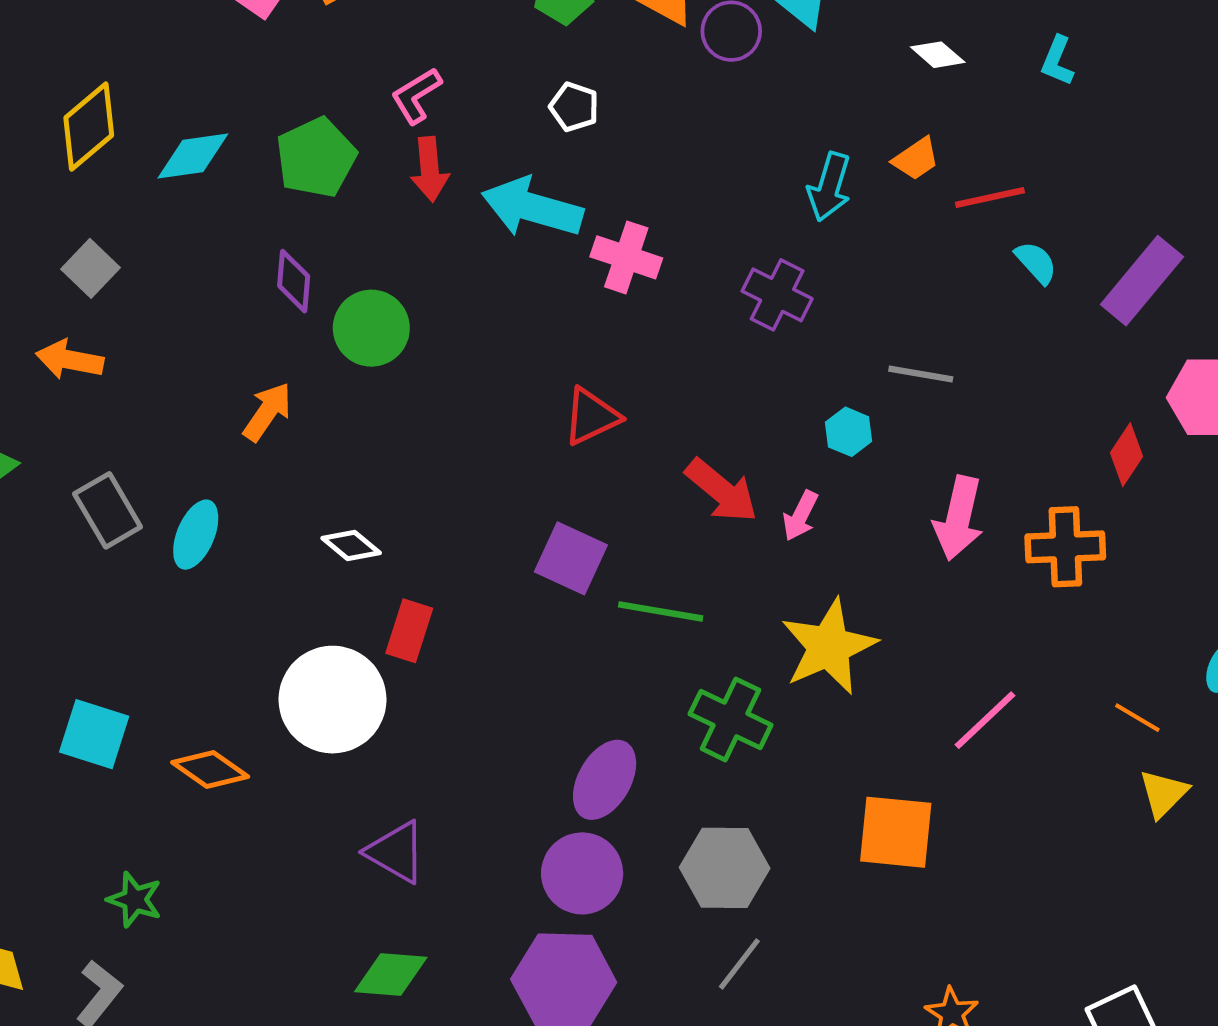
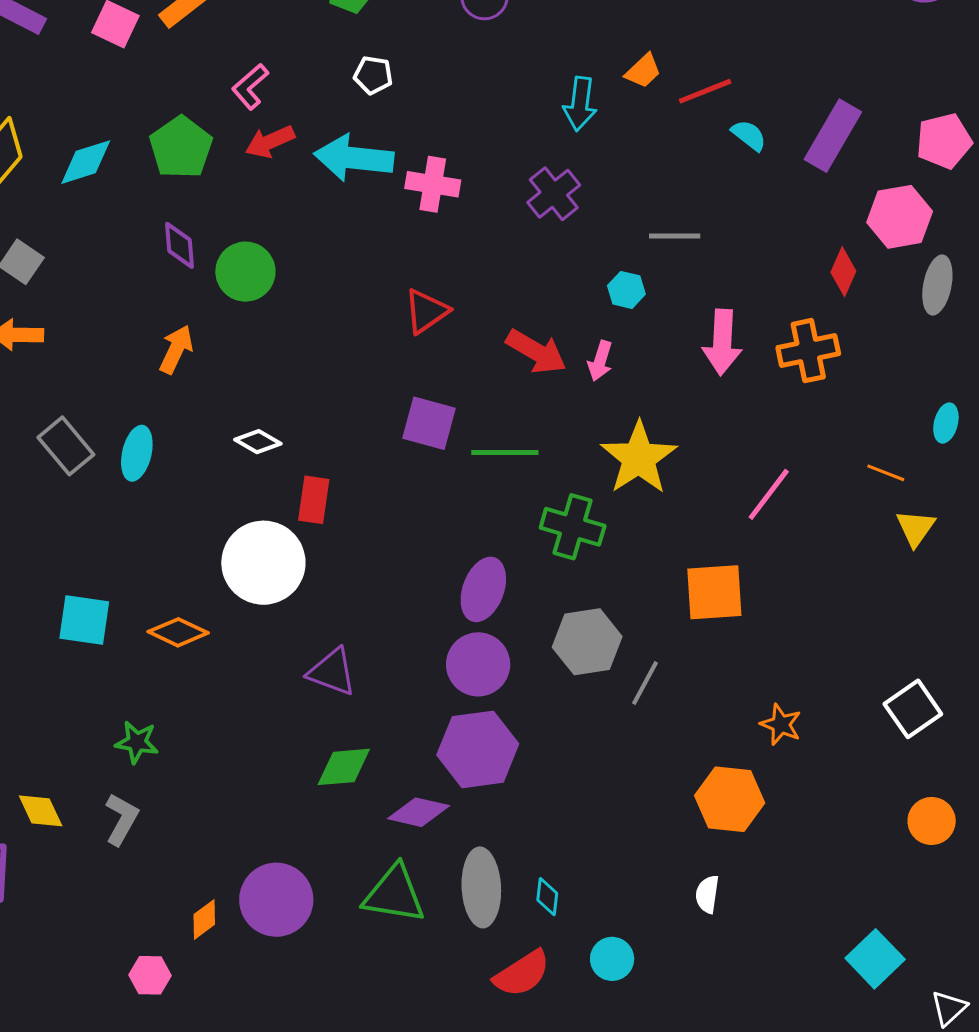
red arrow: (430, 169) -> (270, 142), turned 81
purple cross: (777, 295) -> (554, 194), turned 34
gray line: (739, 964) -> (645, 683), moved

